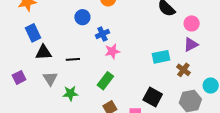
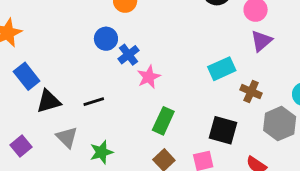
blue circle: (82, 17) -> (106, 39), moved
brown cross: (183, 70) -> (251, 92), moved
green rectangle: (105, 81) -> (163, 121), moved

